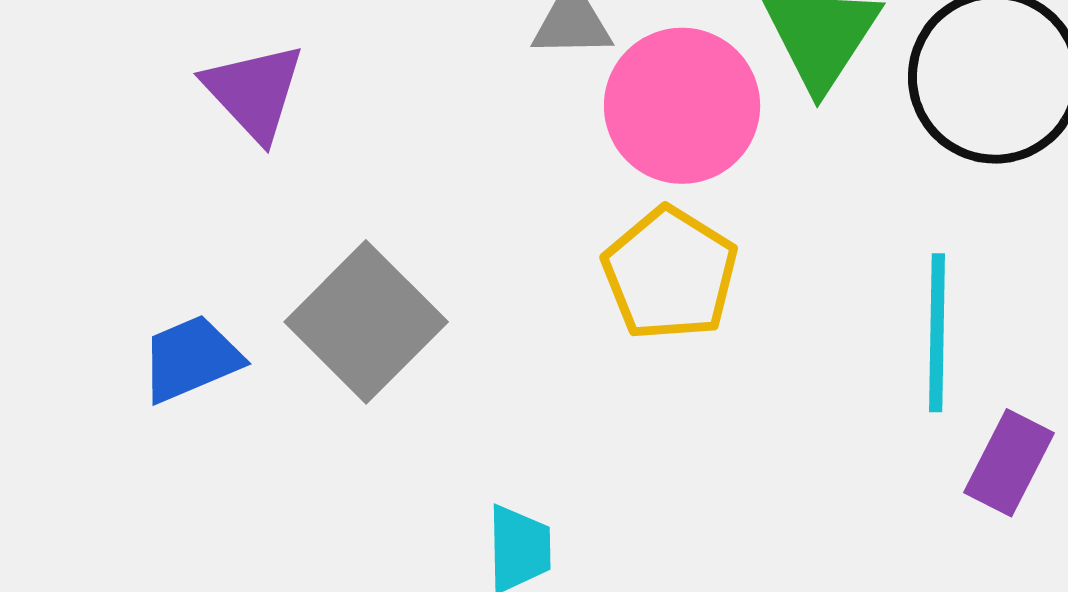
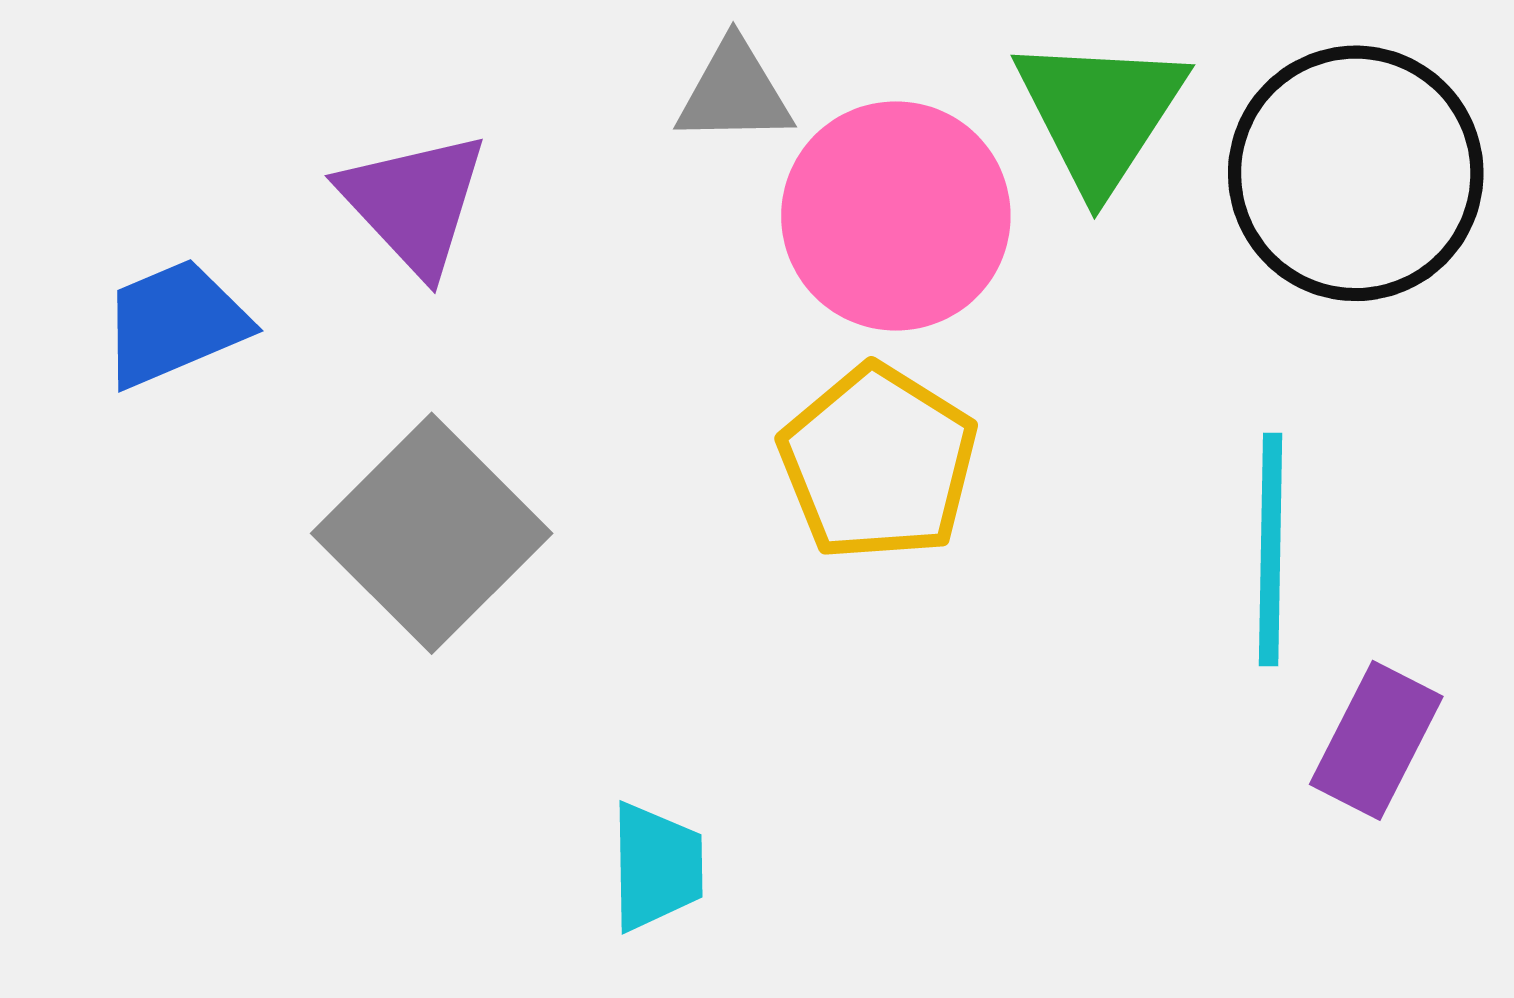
purple triangle: (254, 92) -> (414, 203), moved
blue trapezoid: (191, 359) -> (175, 323), moved

